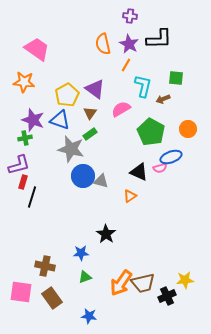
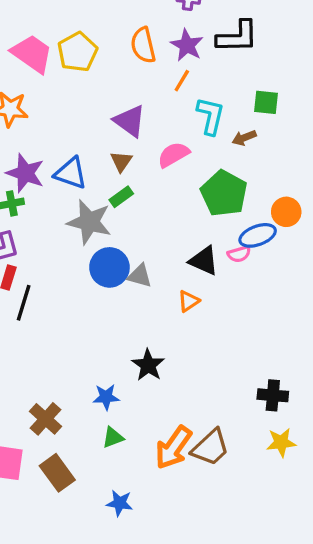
yellow pentagon: (67, 95) -> (77, 52), moved
orange circle: (188, 129) -> (286, 212), moved
brown cross: (45, 266) -> (45, 419), turned 30
brown trapezoid: (143, 283) -> (210, 448), turned -30
black cross: (167, 296) -> (273, 395), moved, turned 30

